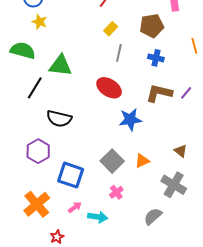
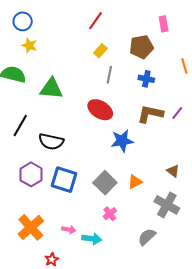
black line: (35, 88) -> (20, 125), moved
blue square: (71, 175) -> (64, 180), moved
pink arrow: (75, 207) -> (69, 230), turned 48

